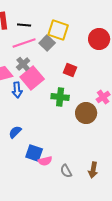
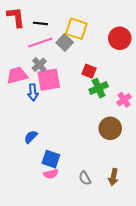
pink square: (32, 78) -> (49, 80), turned 30
green cross: (60, 97) -> (99, 88), moved, turned -30
brown circle: (86, 113) -> (110, 128), moved
pink semicircle: (45, 161) -> (51, 174), moved

